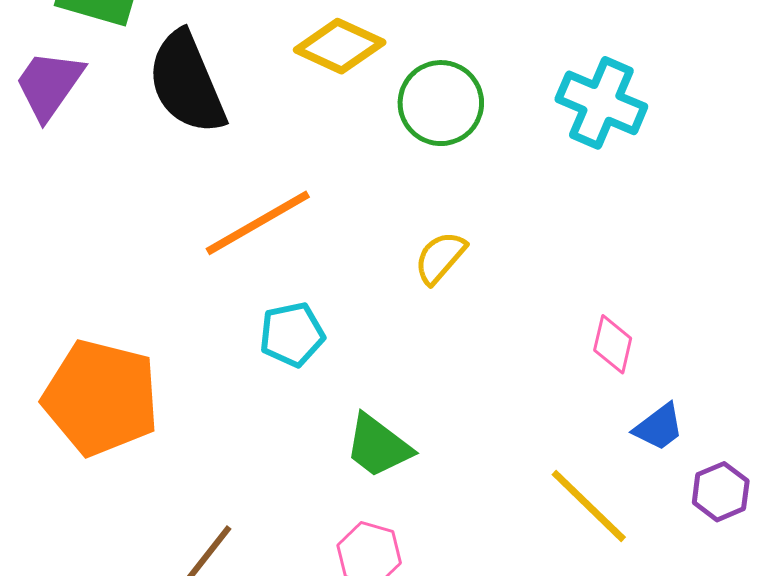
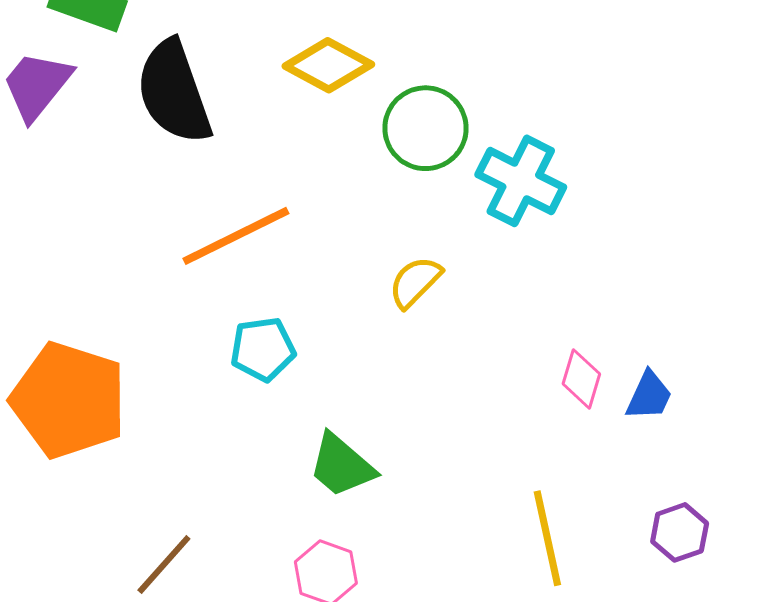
cyan cross: (601, 103) -> (521, 181), moved
blue trapezoid: (659, 427) -> (649, 396), moved, turned -32
yellow line: (589, 506) -> (547, 538), turned 30

